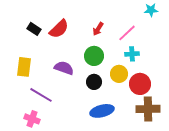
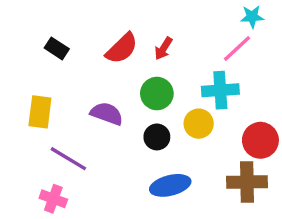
red semicircle: (59, 29) -> (122, 48), moved
pink line: (127, 33) -> (237, 48), moved
cyan cross: (132, 54) -> (220, 90), size x1.5
red circle: (140, 84) -> (260, 140), moved

